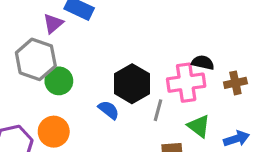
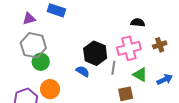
purple triangle: (53, 23) -> (29, 19), moved, turned 32
black semicircle: (203, 63) -> (138, 23), moved
green circle: (59, 81) -> (41, 62), moved

